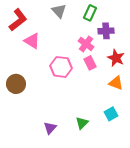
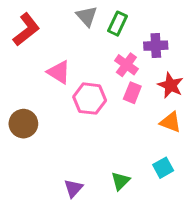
green rectangle: (90, 13) -> (118, 24), moved
pink triangle: (32, 41) -> (59, 72), moved
pink rectangle: (90, 63) -> (132, 93), turned 48

